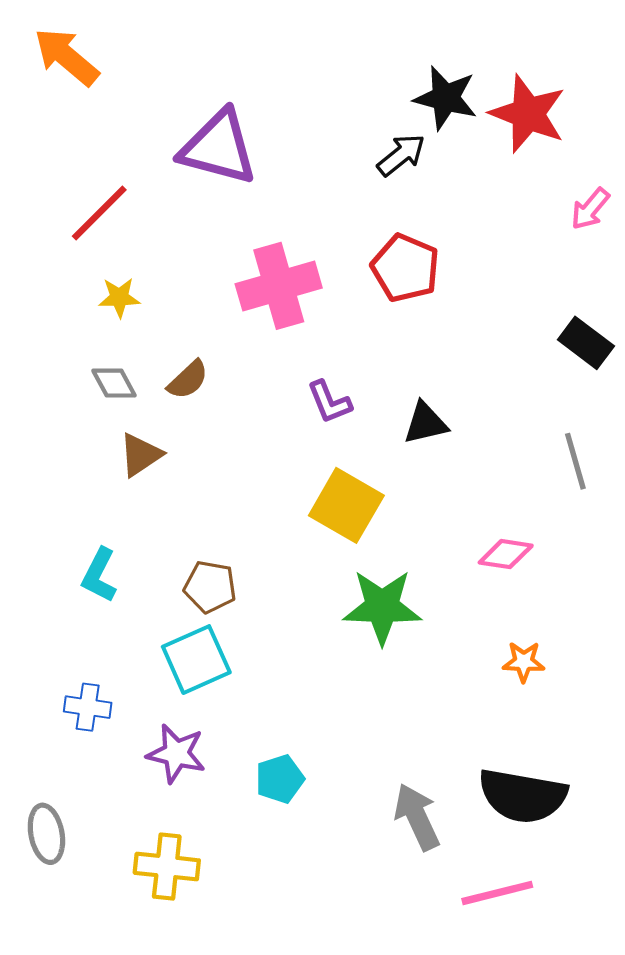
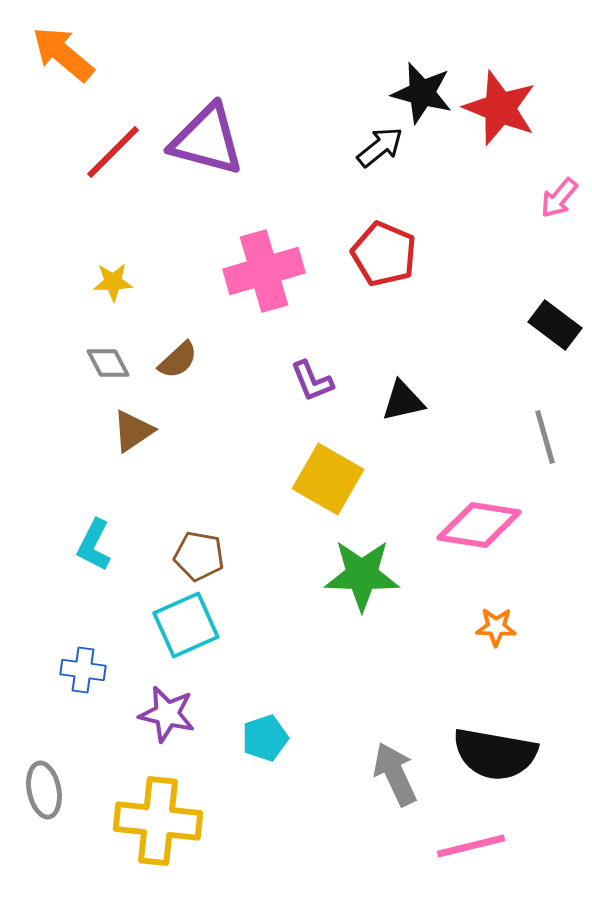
red line: (99, 213) -> (113, 152), moved
pink diamond: (506, 554) -> (479, 525), size x1.6
yellow cross: (167, 867) -> (158, 821), size x1.4

